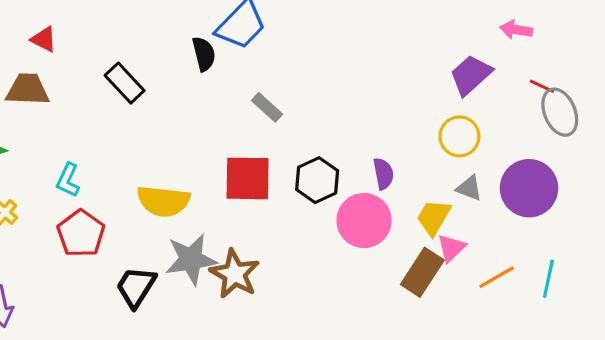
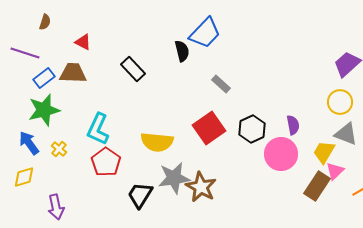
red square: (248, 178) -> (209, 128), turned -36
cyan L-shape: (68, 180) -> (98, 129), size x1.5
gray triangle: (469, 188) -> (346, 134), size x1.4

